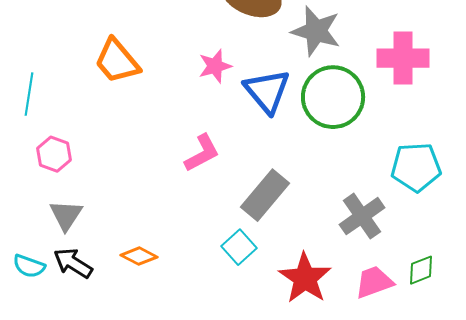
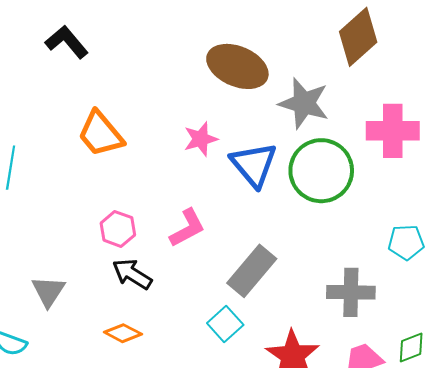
pink hexagon: (54, 154) -> (118, 229), moved
cyan pentagon: (416, 167) -> (406, 242), size x0.7
gray cross: (362, 216) -> (351, 292), turned 36
black arrow: (73, 263) -> (132, 274), moved

